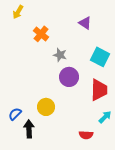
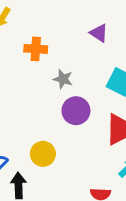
orange cross: (41, 34) -> (36, 49), turned -35

